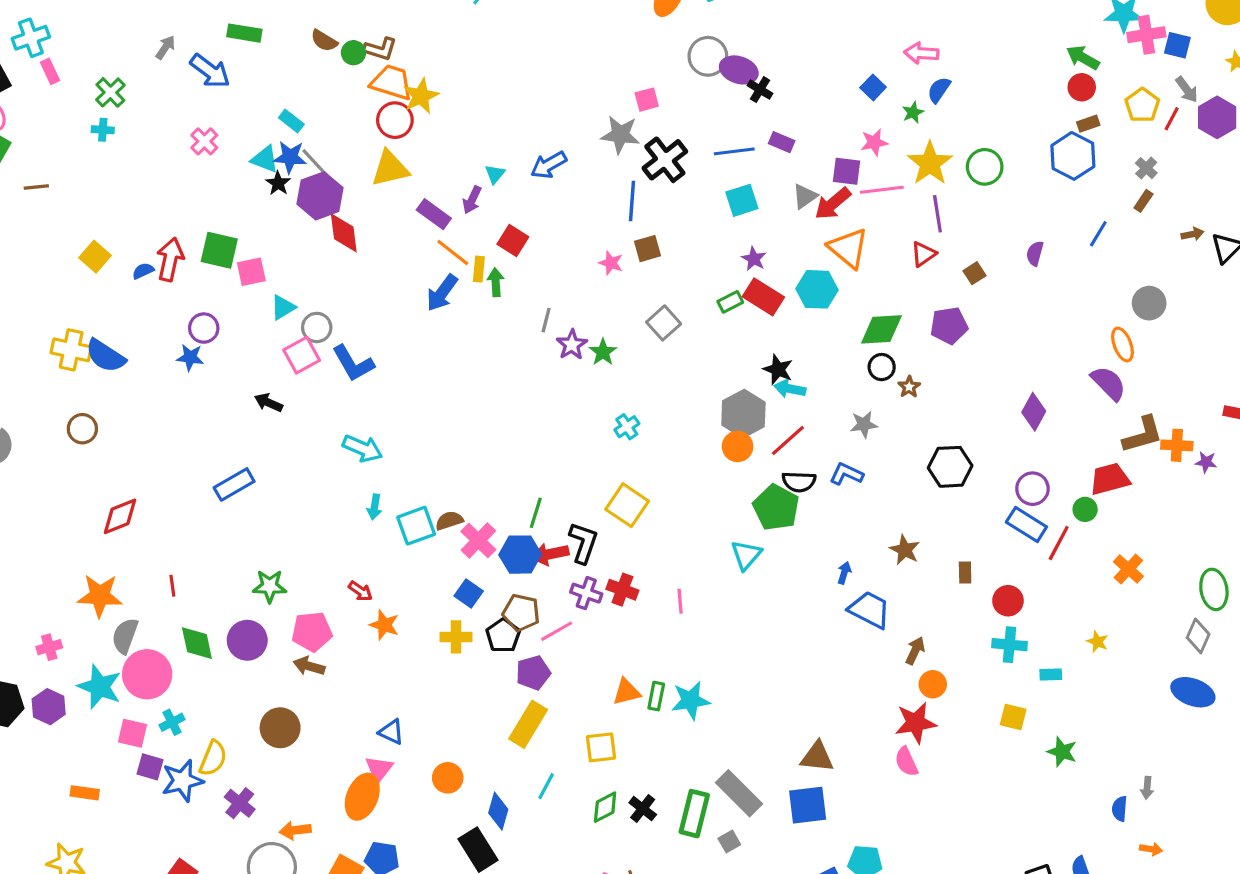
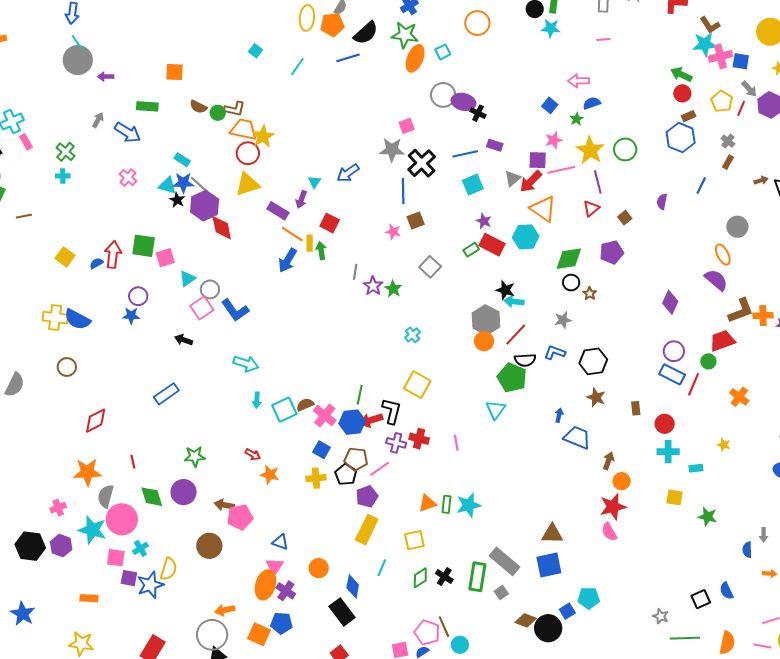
blue semicircle: (939, 90) -> (592, 103), turned 42
black hexagon: (950, 467) -> (593, 361), moved
pink pentagon: (312, 632) -> (240, 517), moved
purple cross: (240, 803) -> (286, 591), moved

